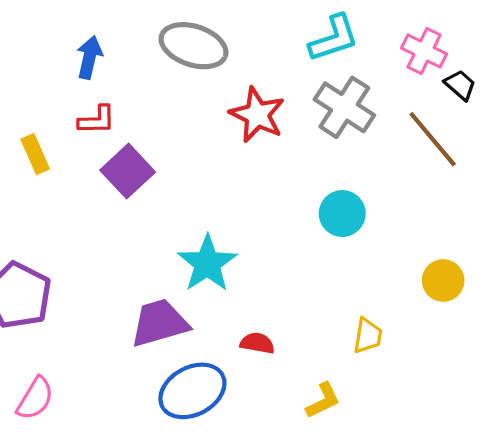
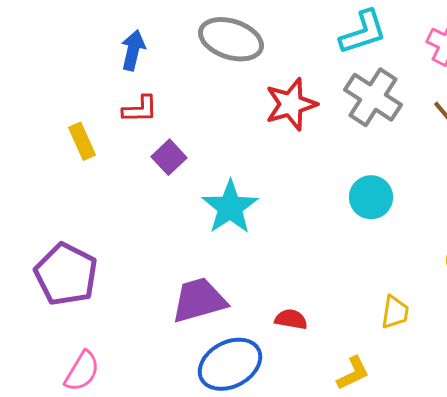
red star: (257, 115) -> (291, 104), turned 30
purple square: (128, 171) -> (169, 157), size x0.7
cyan star: (207, 263) -> (230, 207), moved

